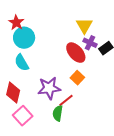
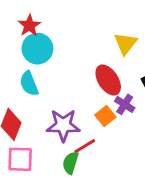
purple cross: (90, 43) -> (125, 104), moved
pink square: (23, 116) -> (20, 159), turned 36

